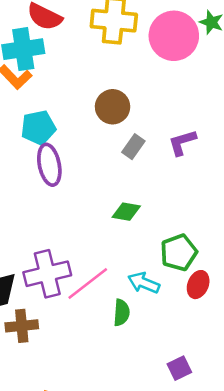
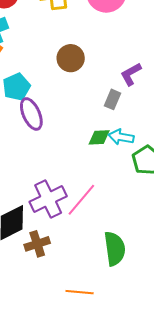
gray rectangle: (133, 147) -> (113, 99), moved
cyan arrow: (144, 283) -> (121, 137), moved
green semicircle: (122, 313) -> (115, 249), moved, size x1.6

